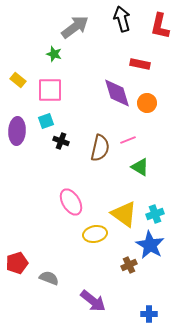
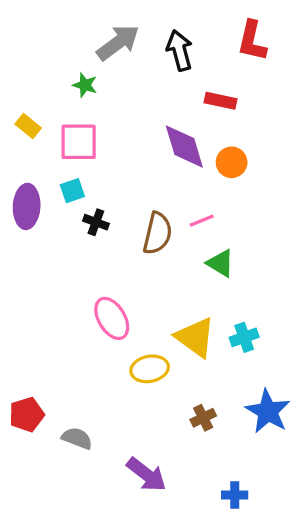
black arrow: (122, 19) -> (180, 50), moved
blue star: (150, 245) -> (268, 411), moved

